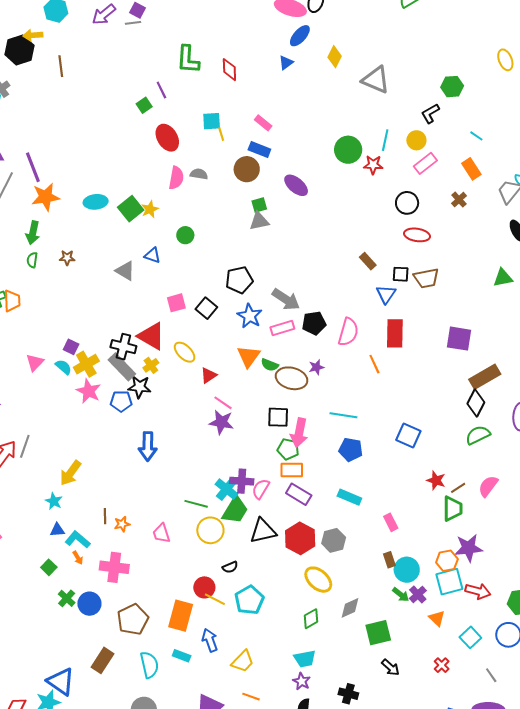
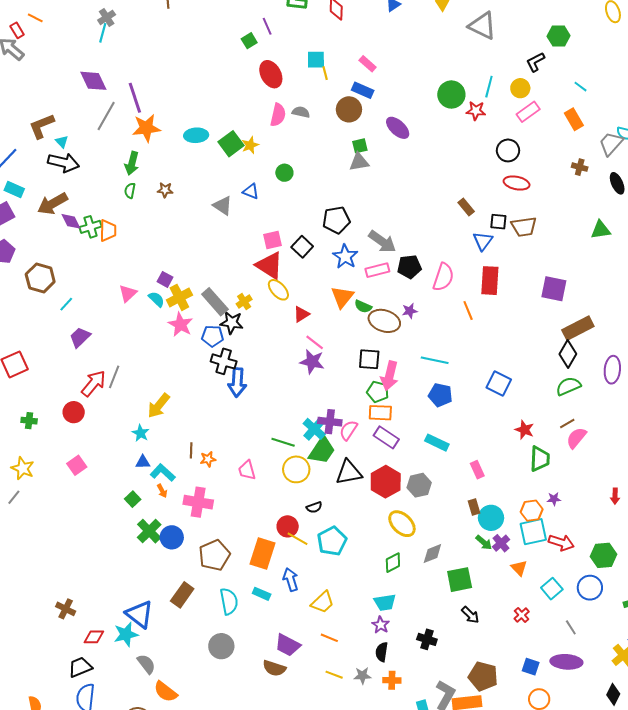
brown cross: (459, 200) -> (580, 167), moved, turned -35
red triangle: (151, 336) -> (269, 265), moved
black cross: (123, 347) -> (224, 361), moved
brown line: (458, 488) -> (567, 423), moved
purple star: (469, 548) -> (554, 499), size x0.5
green cross: (67, 598) -> (149, 531), size x1.4

